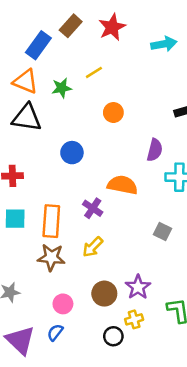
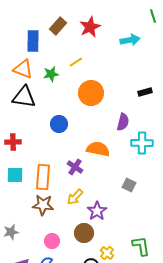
blue rectangle: (38, 45) -> (33, 41), turned -35
orange circle: (113, 113) -> (91, 93), size x1.6
purple star: (138, 287) -> (97, 211), moved
yellow cross: (134, 319) -> (107, 253), turned -32

